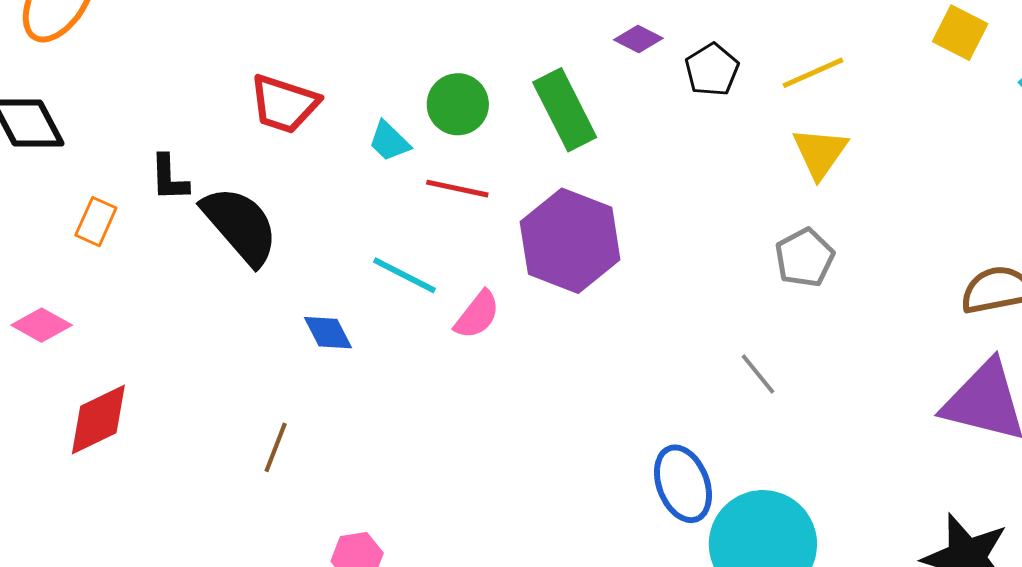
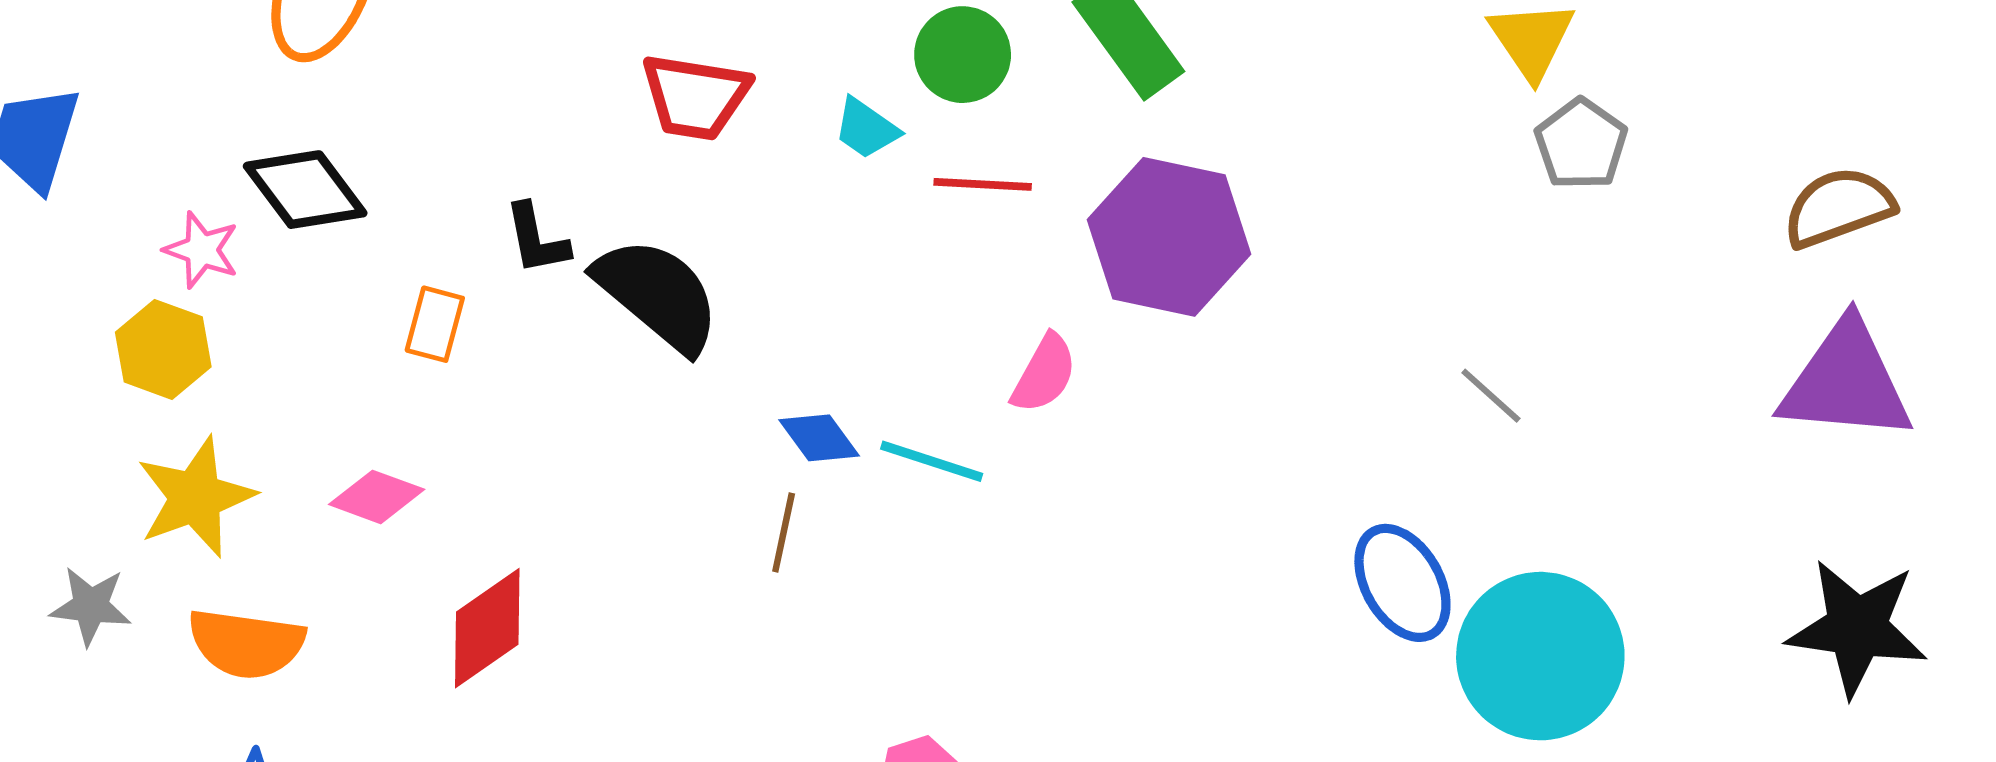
gray pentagon: (805, 258) -> (1581, 144), moved
cyan line: (404, 275) -> (932, 461), moved
brown line: (276, 447) -> (784, 533), moved

